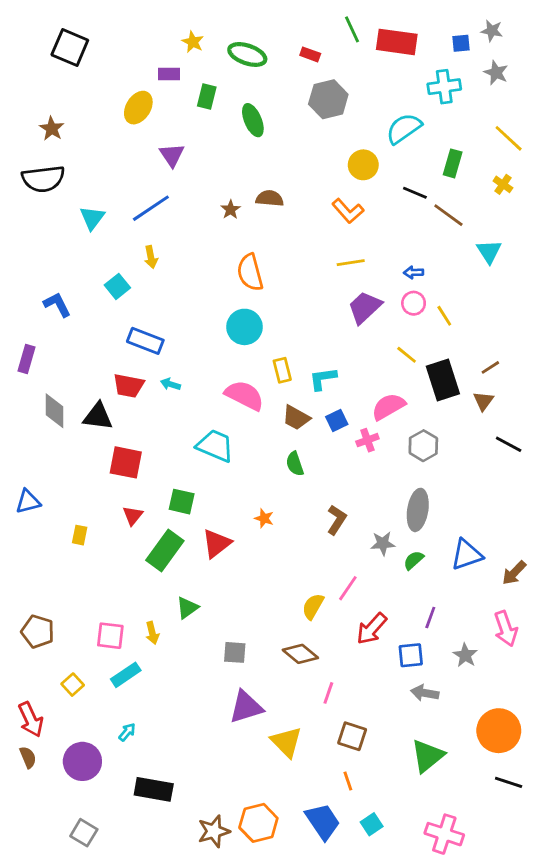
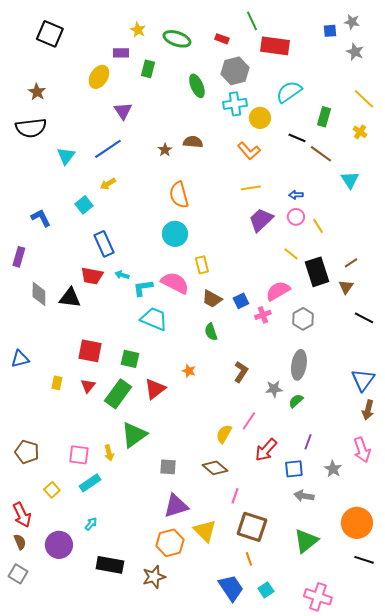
red rectangle: (397, 42) -> (275, 46), moved
cyan cross: (444, 87) -> (235, 104), moved
green ellipse: (253, 120) -> (197, 86), moved
yellow arrow: (151, 257) -> (108, 184), turned 70
blue rectangle: (145, 341) -> (104, 244), turned 45
cyan L-shape: (323, 379) -> (143, 288), moved
red square: (126, 462) -> (90, 351), moved
red triangle: (133, 516) -> (88, 386), moved
blue triangle: (467, 555) -> (363, 380), moved, turned -35
brown arrow: (514, 573) -> (368, 410), turned -30
green triangle: (187, 608) -> (134, 435), size x1.6
brown square: (352, 736) -> (252, 527), size x1.4
orange hexagon: (258, 823) -> (170, 543), moved
brown star: (214, 831) -> (154, 577), moved
gray square: (84, 833) -> (18, 574), moved

